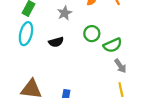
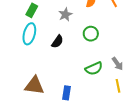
black semicircle: (56, 42) -> (57, 42), turned -40
green semicircle: (113, 45) -> (94, 69), moved

